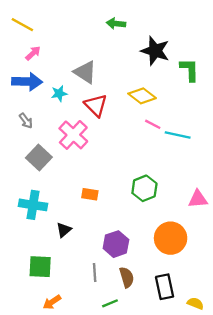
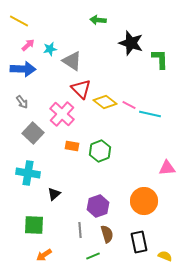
cyan star: (59, 93) -> (50, 49), moved
yellow diamond: (142, 96) -> (105, 102), moved
green hexagon: (144, 188) -> (100, 151), moved
orange rectangle: (90, 194) -> (72, 146), moved

